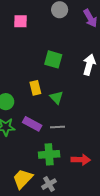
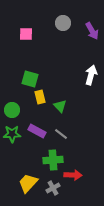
green square: (53, 59) -> (30, 79), moved
gray line: (57, 127) -> (61, 134), turned 40
red arrow: (81, 160) -> (73, 175), moved

